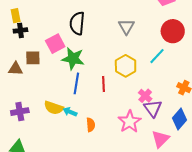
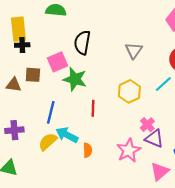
yellow rectangle: (16, 16) -> (18, 29), size x1.6
blue line: (76, 83) -> (51, 112), moved
red line: (103, 84) -> (93, 108), moved
yellow semicircle: (54, 108) -> (48, 142), moved, turned 114
purple triangle: (153, 108) -> (154, 139), turned -36
cyan arrow: (70, 112) -> (67, 135), size x1.5

